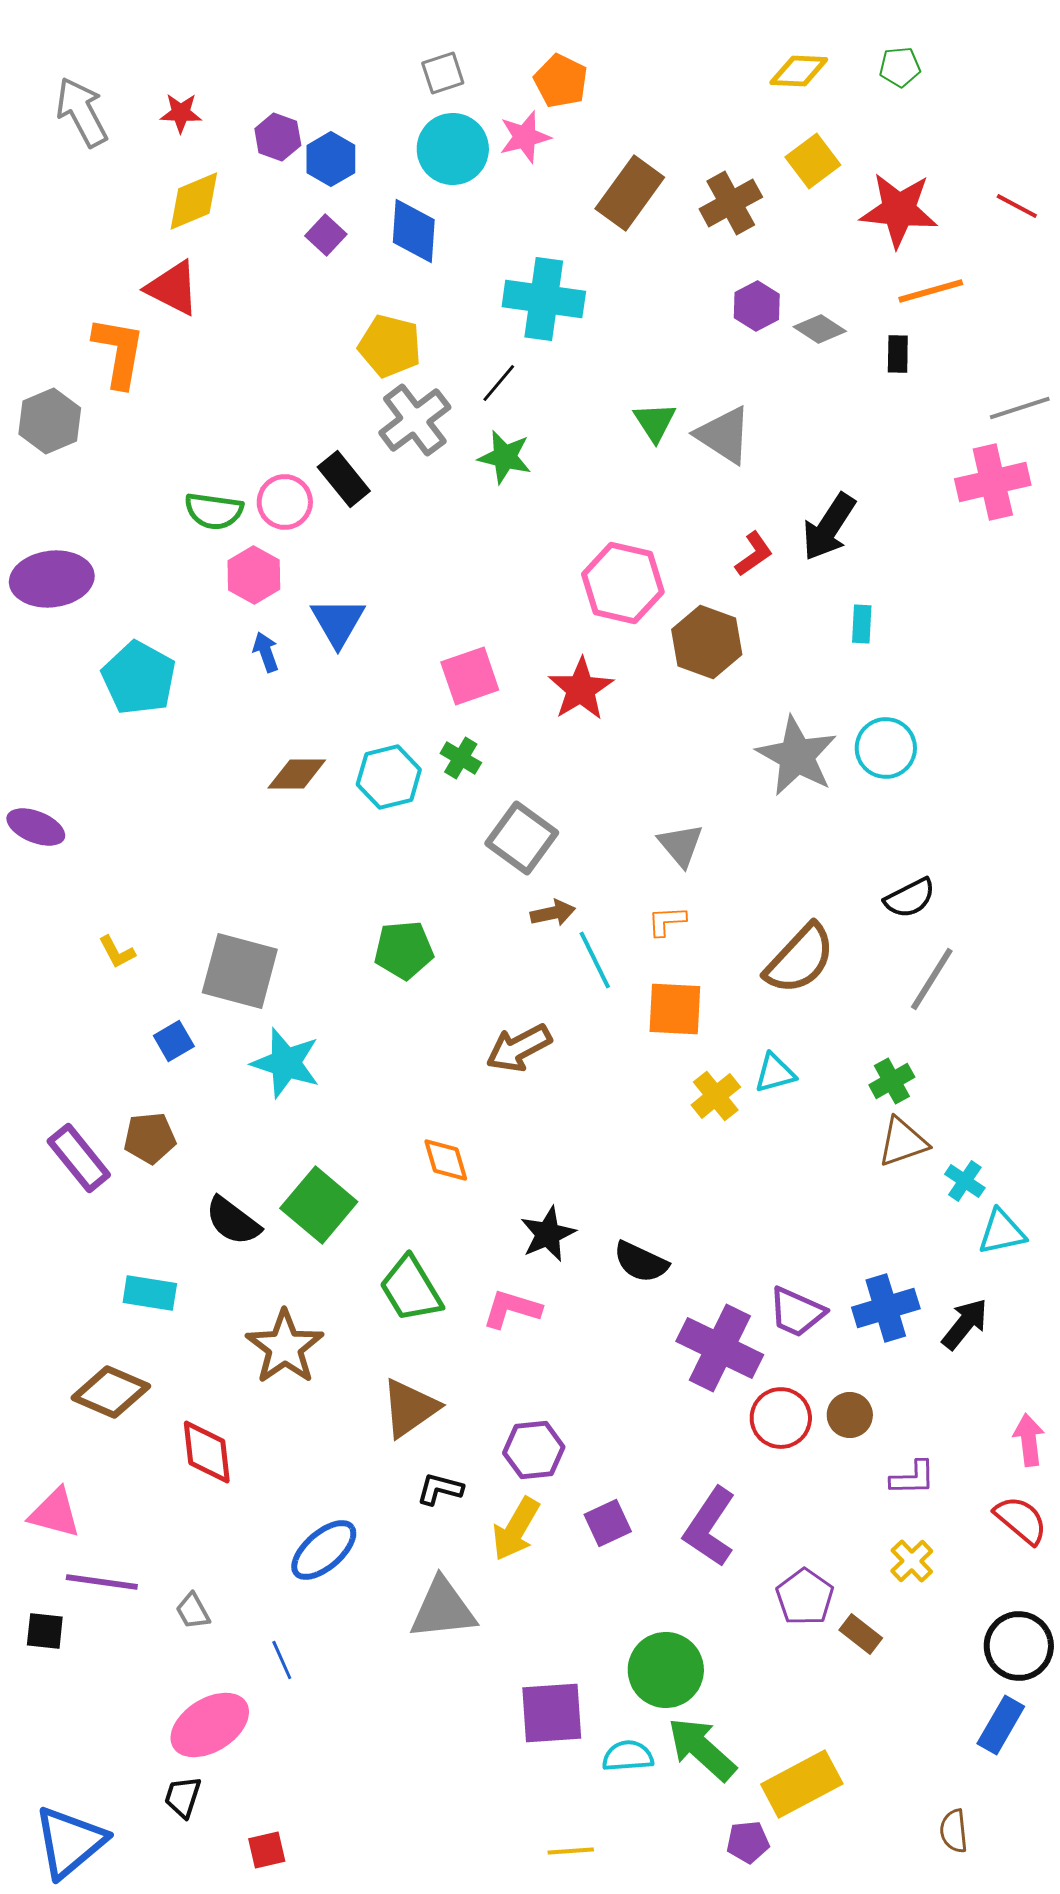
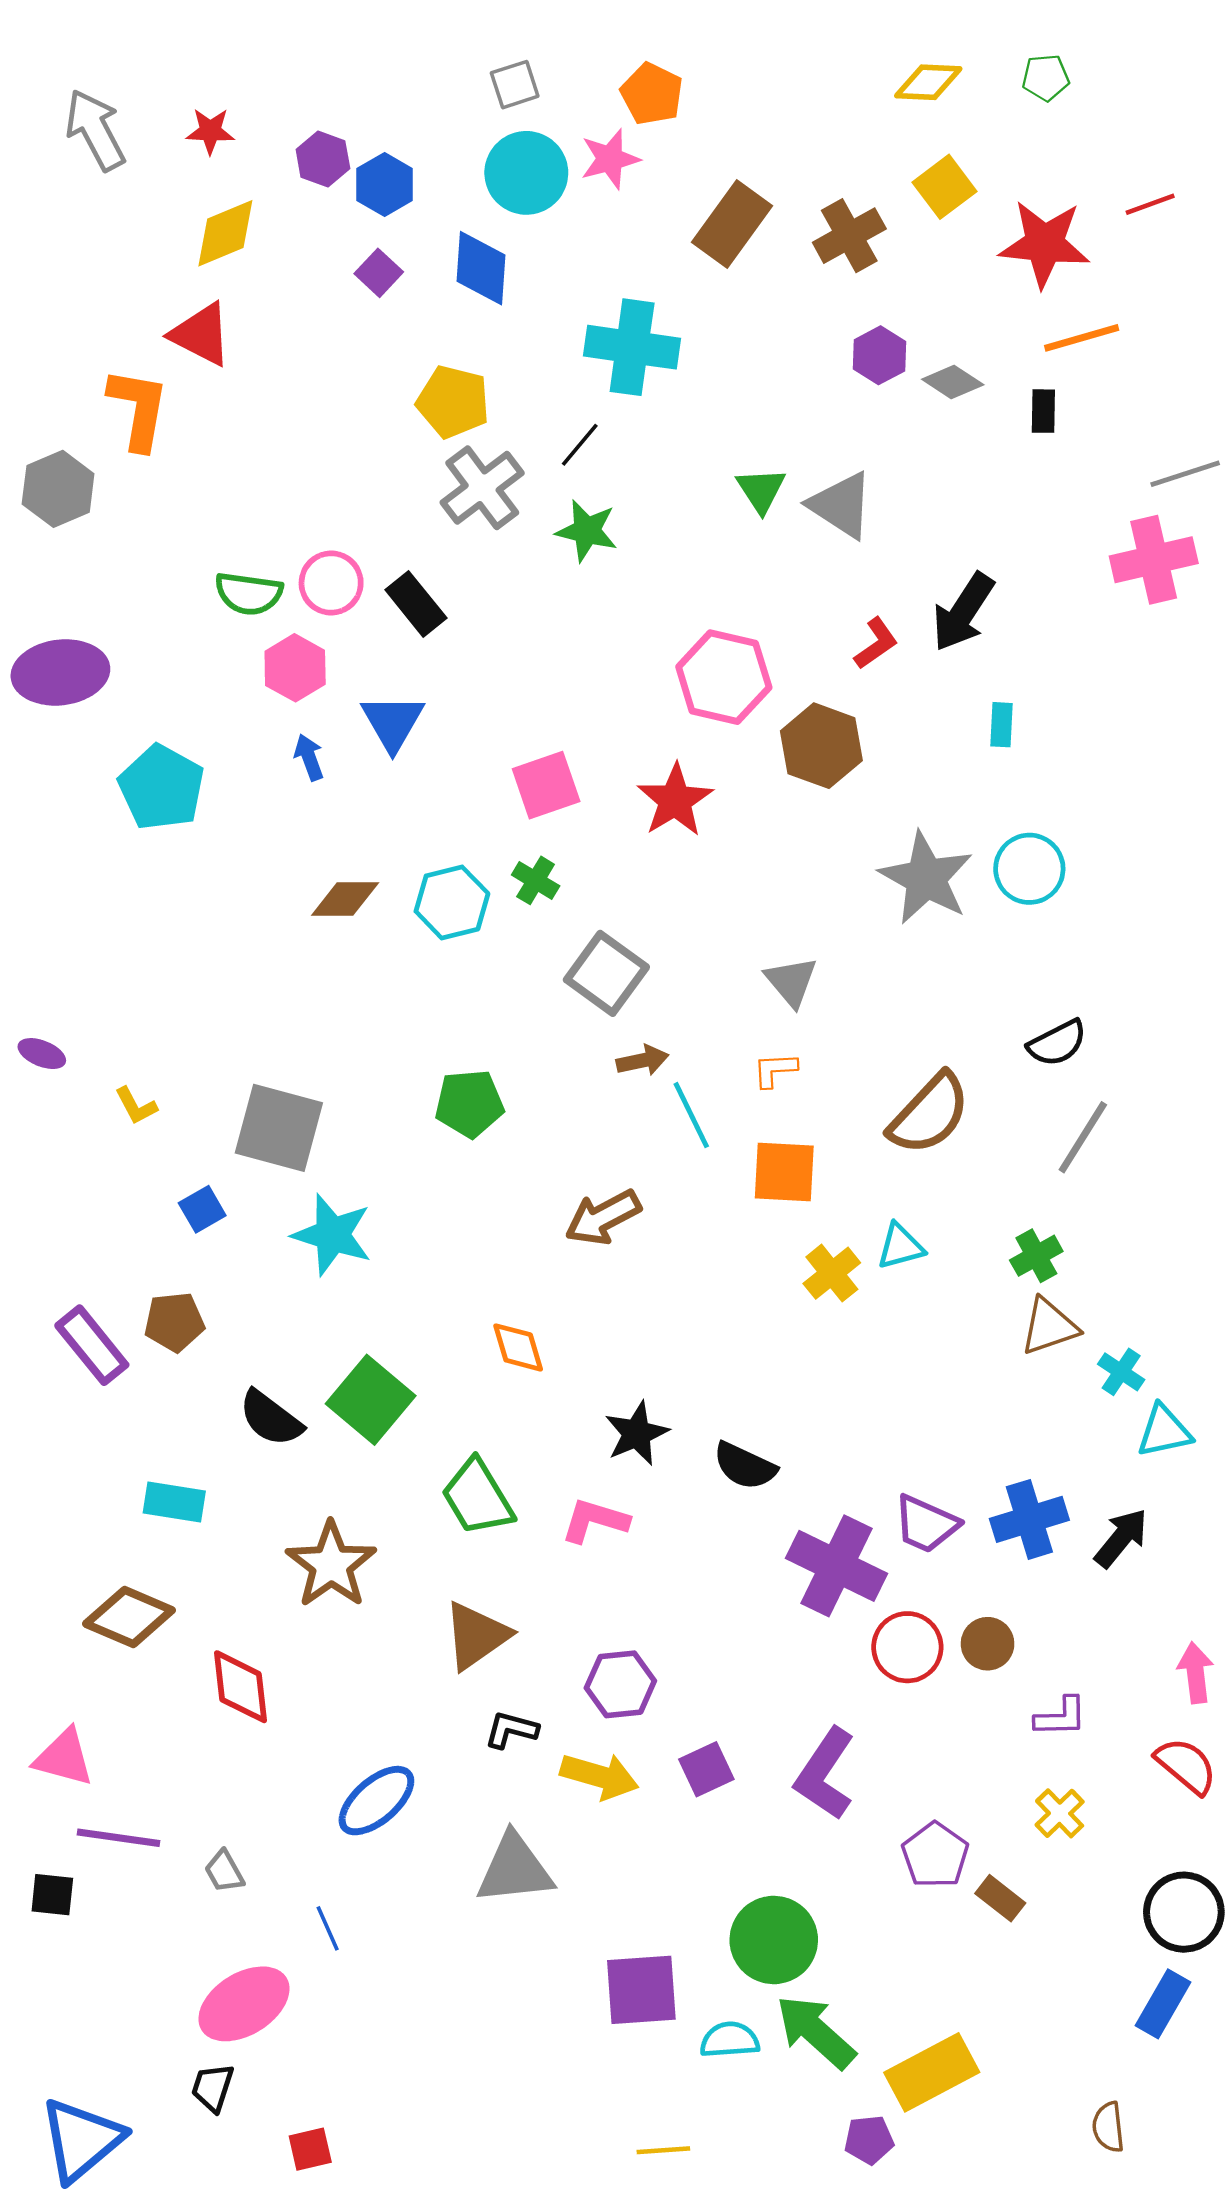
red line: (1017, 206) -> (1150, 204), moved, turned -48
black rectangle: (344, 479) -> (416, 604), moved
purple ellipse: (36, 827) -> (42, 1054), moved, size x0.7
yellow arrow: (516, 1529) -> (599, 1776), turned -104

